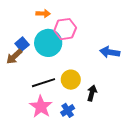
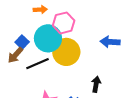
yellow circle: (71, 80) -> (66, 52), moved, size x1.4
black line: (43, 83) -> (38, 64), moved

